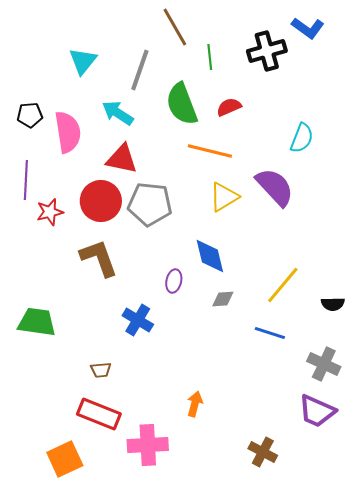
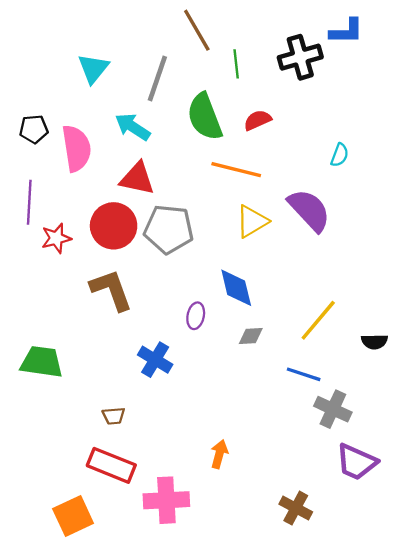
blue L-shape: (308, 28) -> (346, 31), turned -36
cyan semicircle: (302, 138) -> (340, 155), size x0.7
gray cross: (324, 364) -> (333, 409), moved

